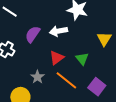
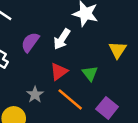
white arrow: (58, 31) -> (62, 39), turned -48

